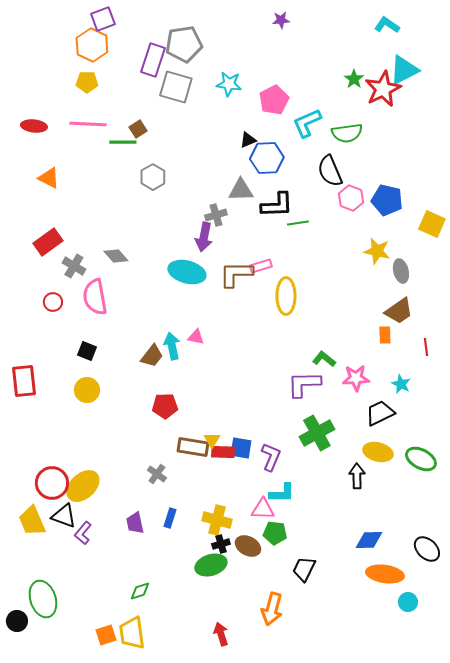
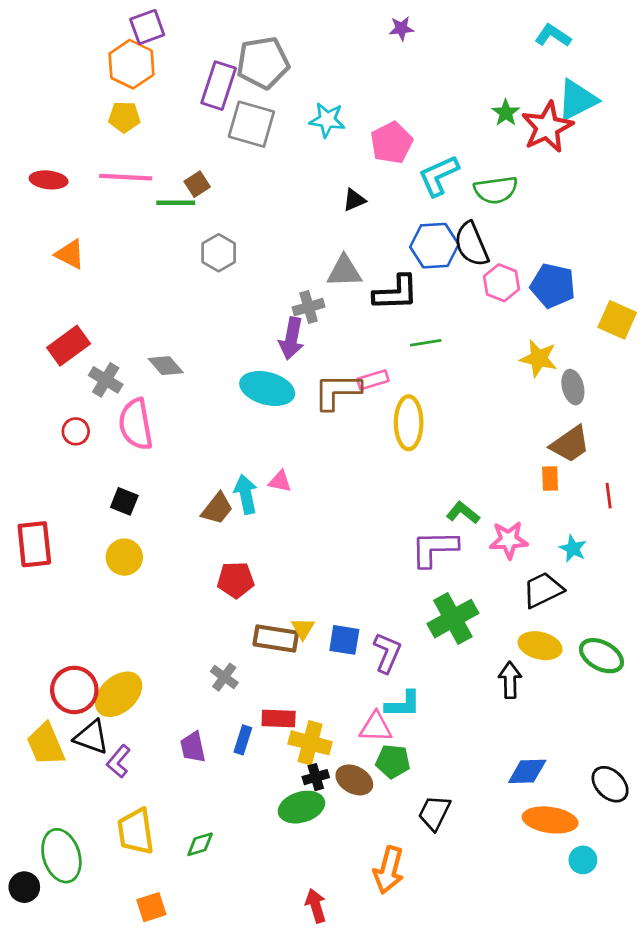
blue hexagon: (267, 158) -> (434, 246), moved
green line: (298, 223) -> (426, 343), moved
red rectangle: (223, 452) -> (279, 719), moved
yellow trapezoid: (132, 633) -> (136, 831), moved

